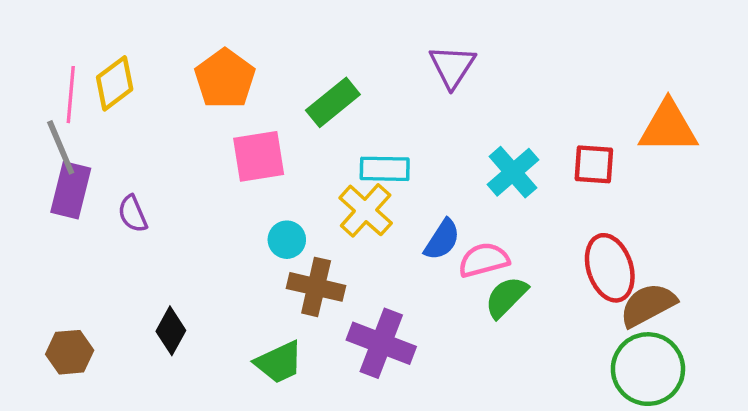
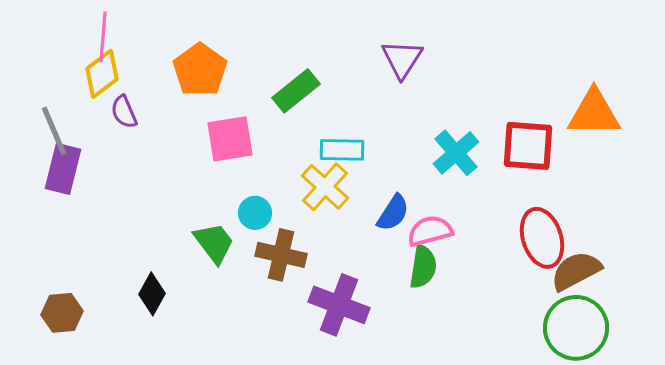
pink line: (71, 95) -> (103, 37), moved
red square: (594, 164) -> (528, 146), size x1.4
purple semicircle: (133, 214) -> (124, 112), moved
green semicircle: (506, 297) -> (423, 267), moved, turned 144
green trapezoid: (279, 362) -> (214, 243), moved, turned -102

